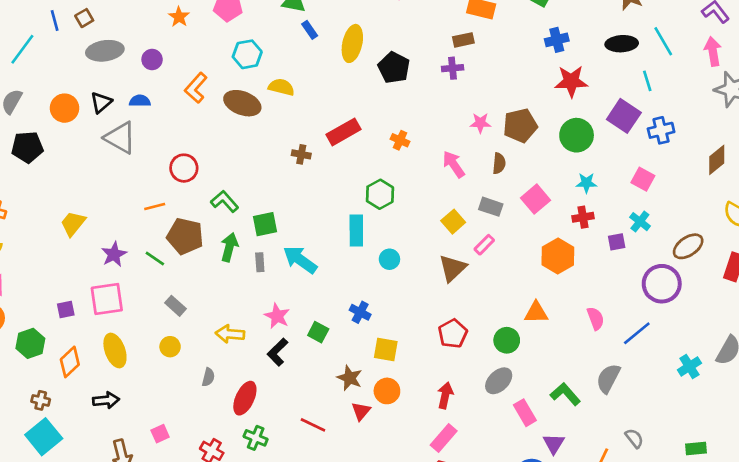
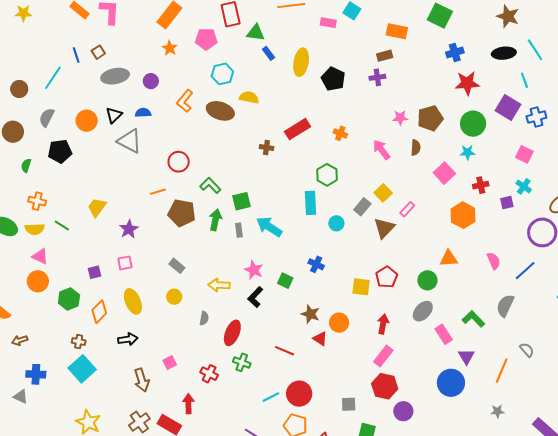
cyan star: (586, 183) -> (467, 152), moved
gray rectangle: (491, 207) -> (362, 207), moved, turned -66
green line: (155, 258) -> (62, 226), moved
pink square: (107, 299) -> (125, 263), size x0.6
yellow square: (386, 350) -> (361, 287), moved
red triangle: (361, 411) -> (320, 339), turned -35

